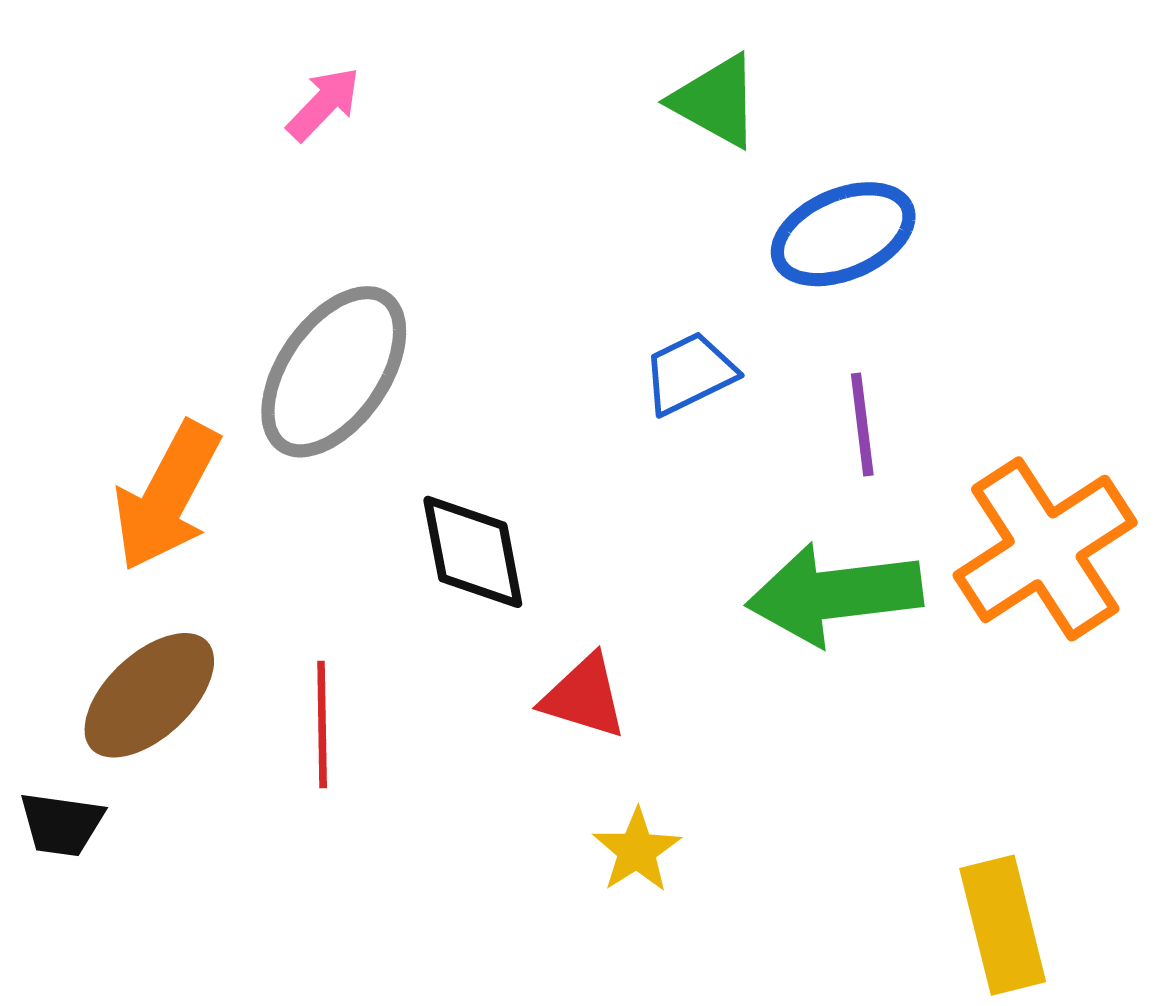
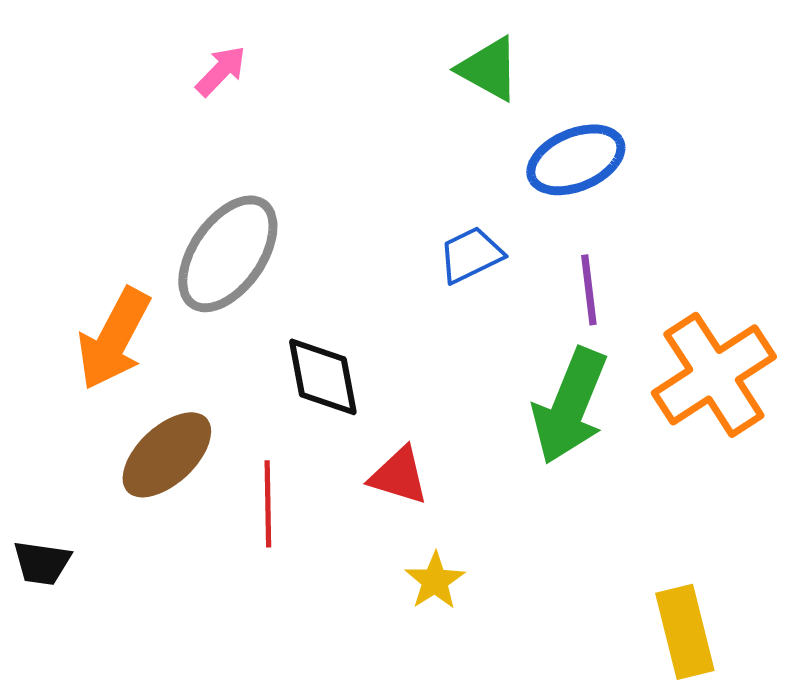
green arrow: (834, 594) -> (570, 406), turned -61
brown ellipse: (149, 695) -> (167, 455), moved
red line: (322, 725) -> (268, 504), moved

